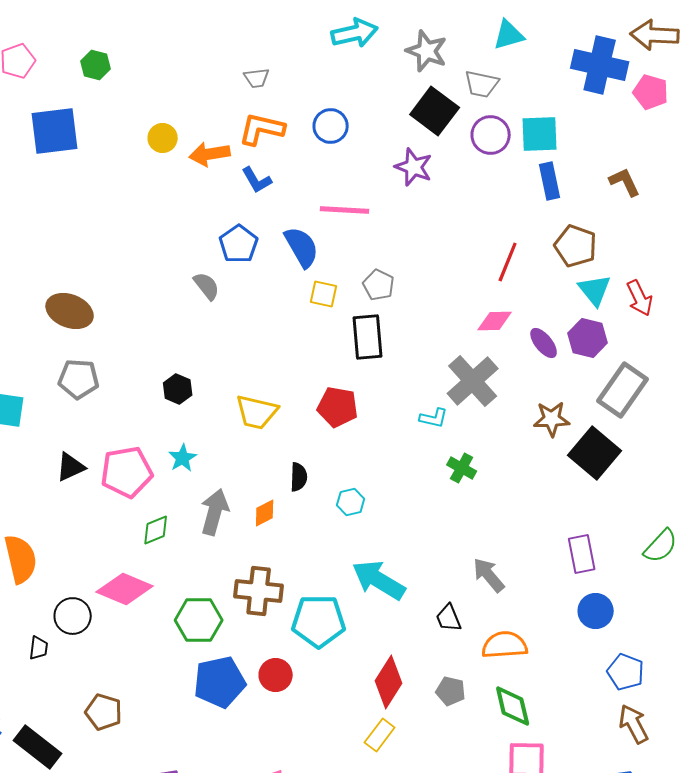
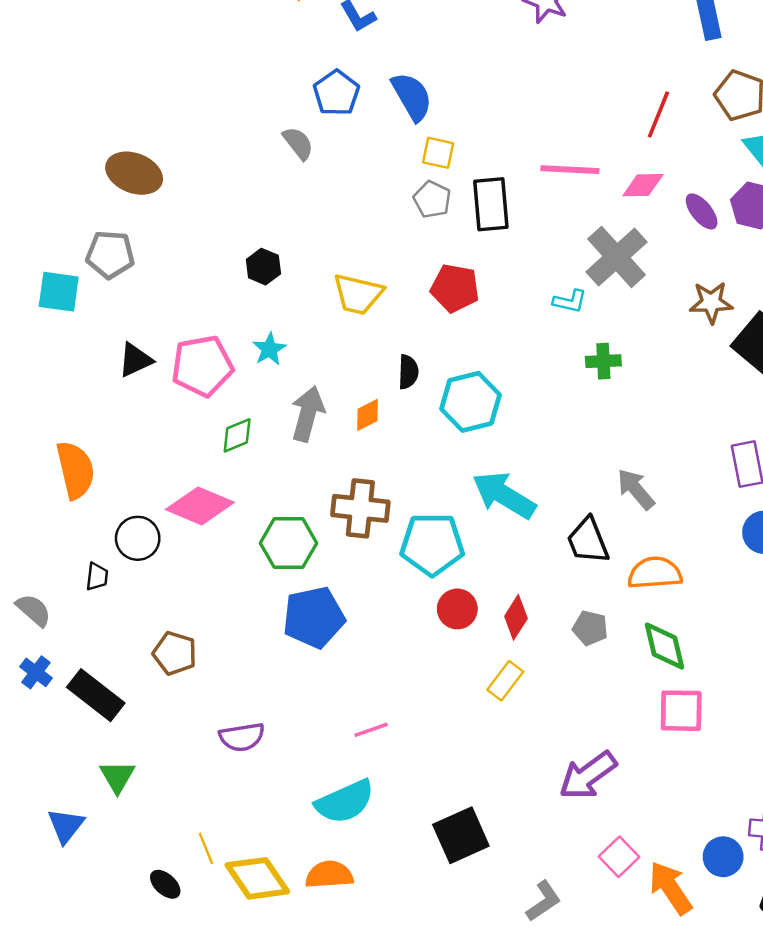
pink line: (345, 210) -> (570, 170), moved
gray pentagon: (379, 285) -> (432, 199), moved
gray pentagon: (79, 379) -> (110, 255), moved
green cross: (462, 468) -> (603, 361), turned -32
cyan hexagon: (351, 502) -> (470, 402), size x1.8
black trapezoid: (449, 618) -> (588, 541), size x1.4
red circle: (276, 675) -> (457, 609), moved
red diamond: (389, 682) -> (516, 617), size x0.7

